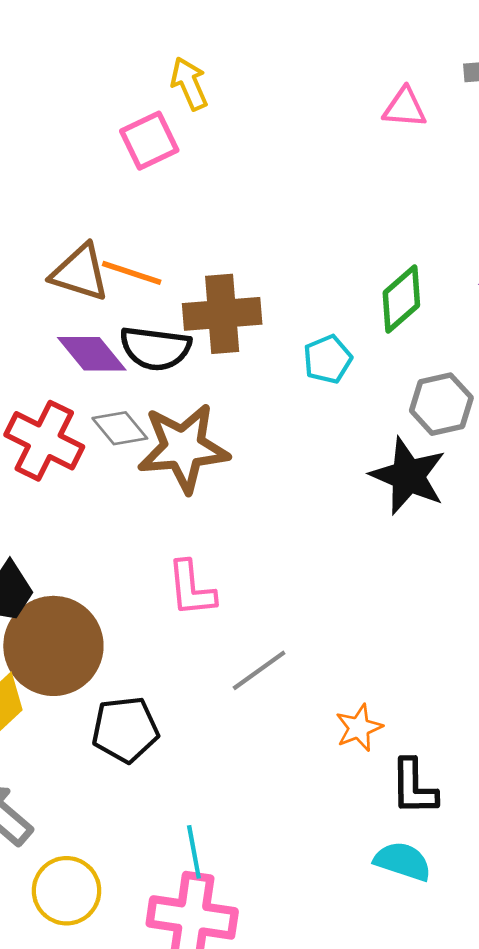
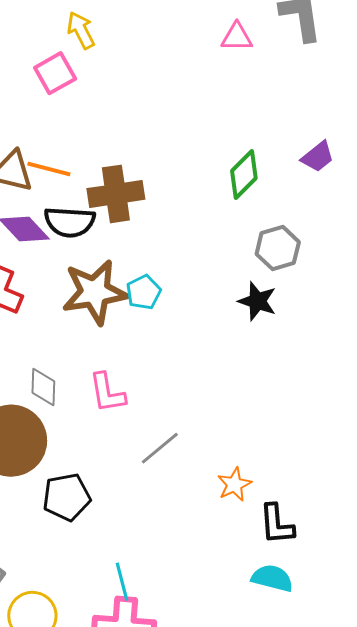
cyan pentagon: (328, 359) -> (144, 292), moved
gray diamond: (120, 428) -> (43, 387), moved, turned 45
black star: (408, 476) -> (257, 301), size x0.7

